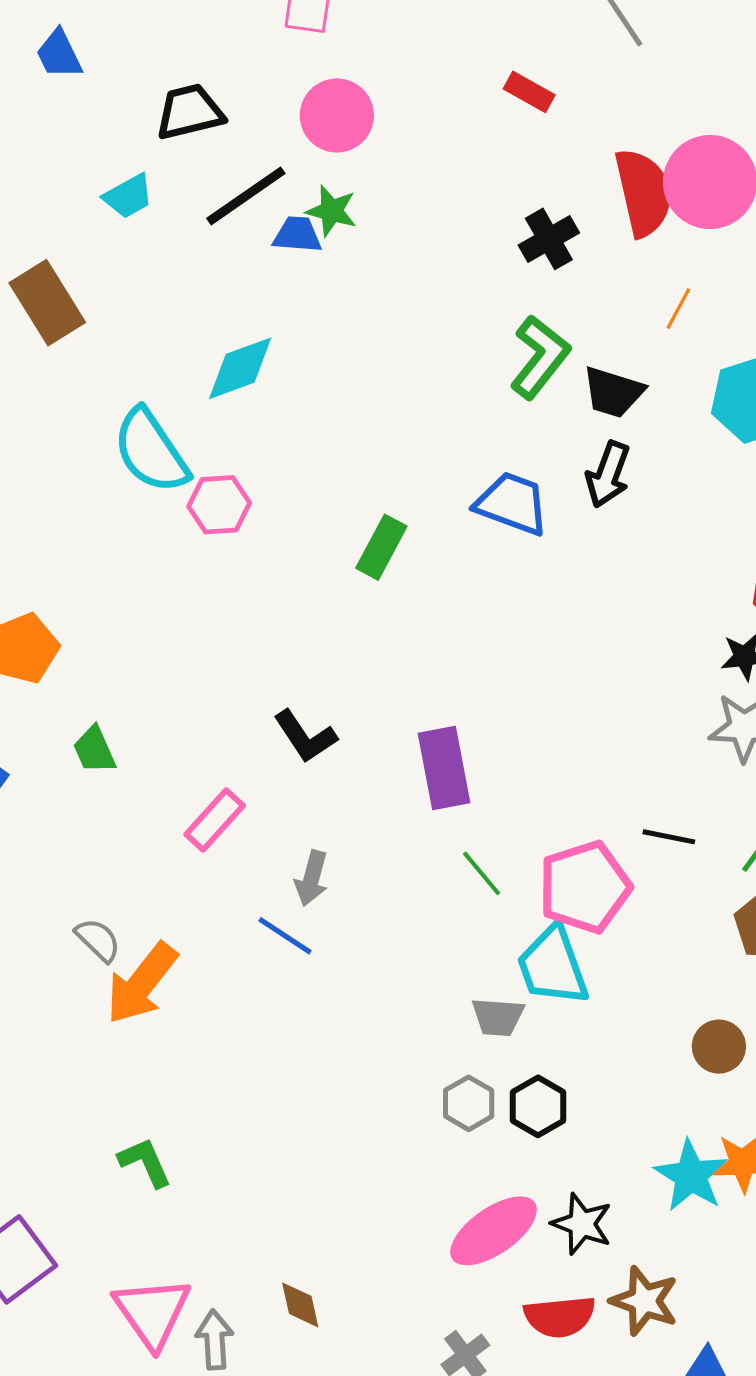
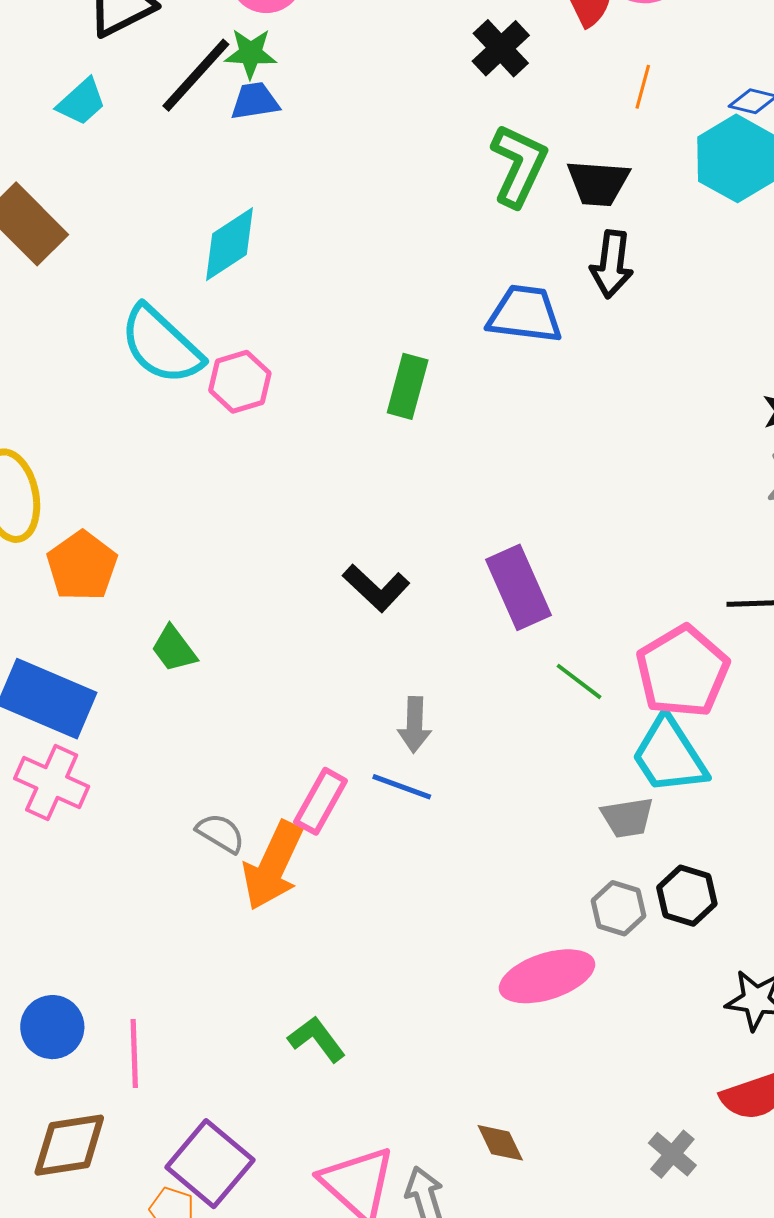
green star: (332, 211) -> (251, 53), moved
pink rectangle: (215, 820) -> (321, 801), moved
pink ellipse: (494, 1231) -> (547, 976), moved, turned 30

